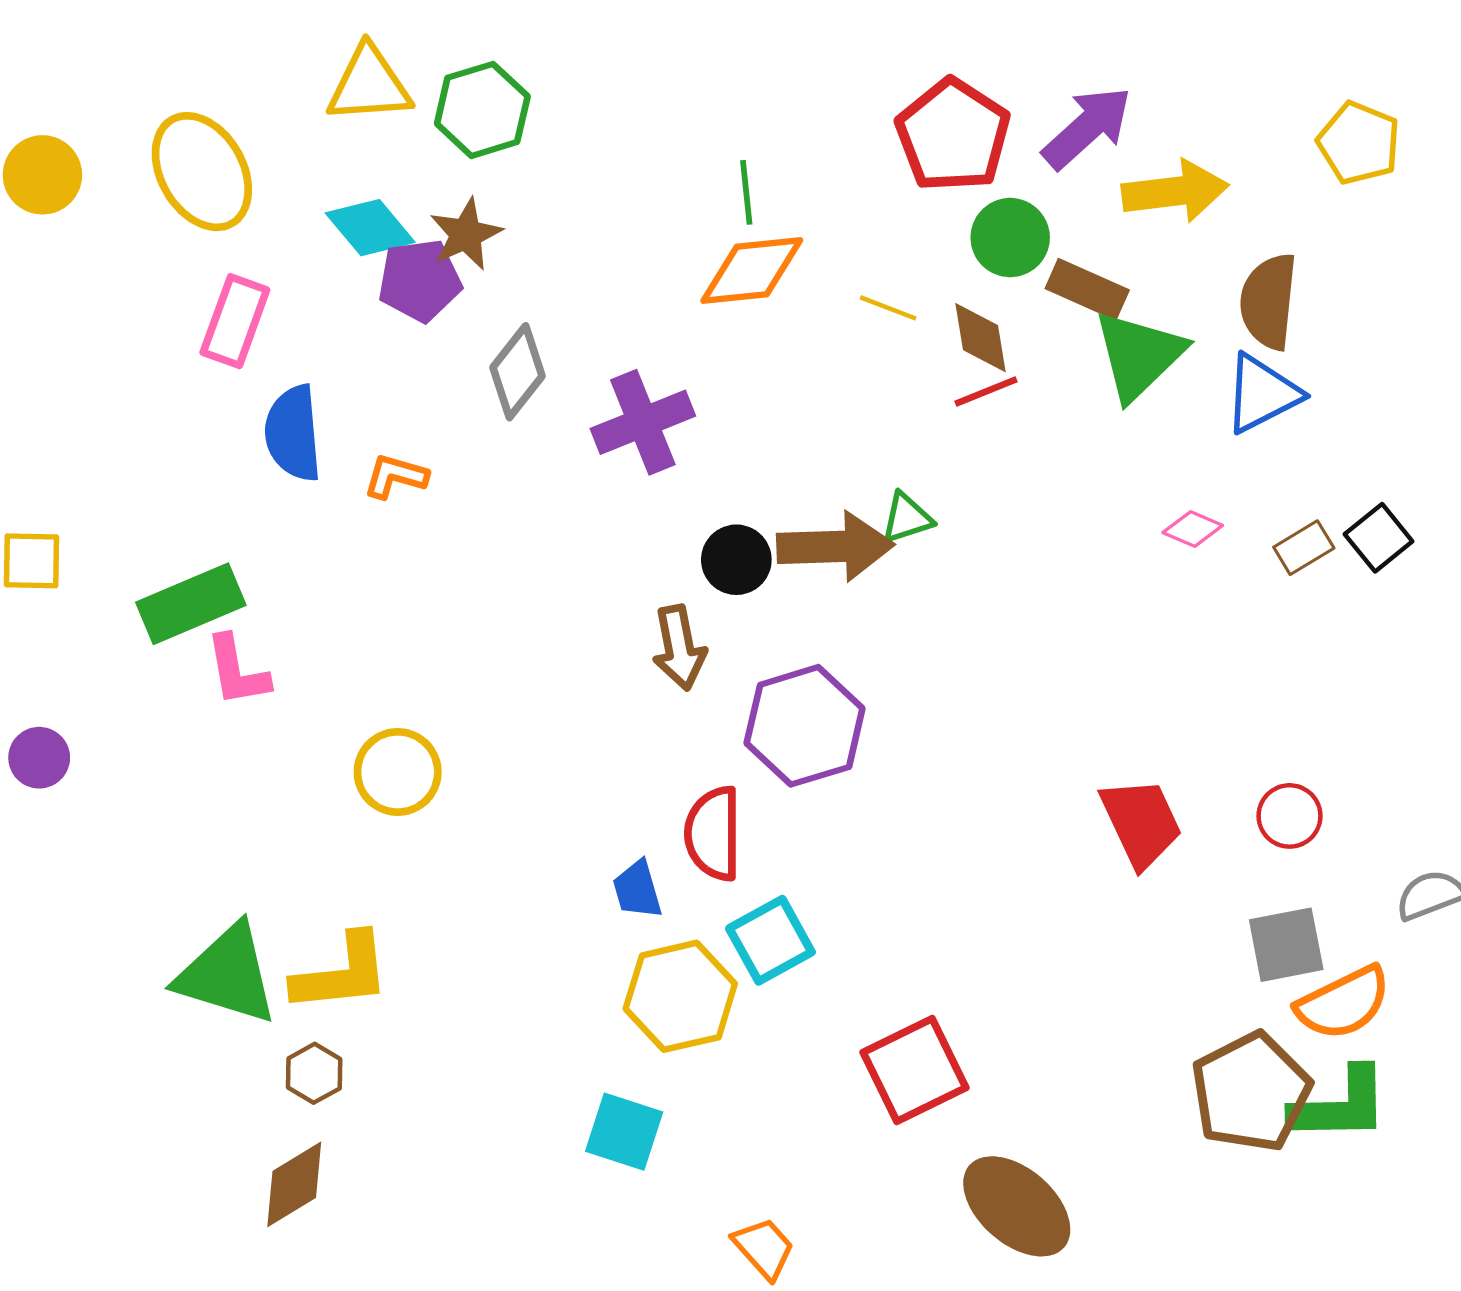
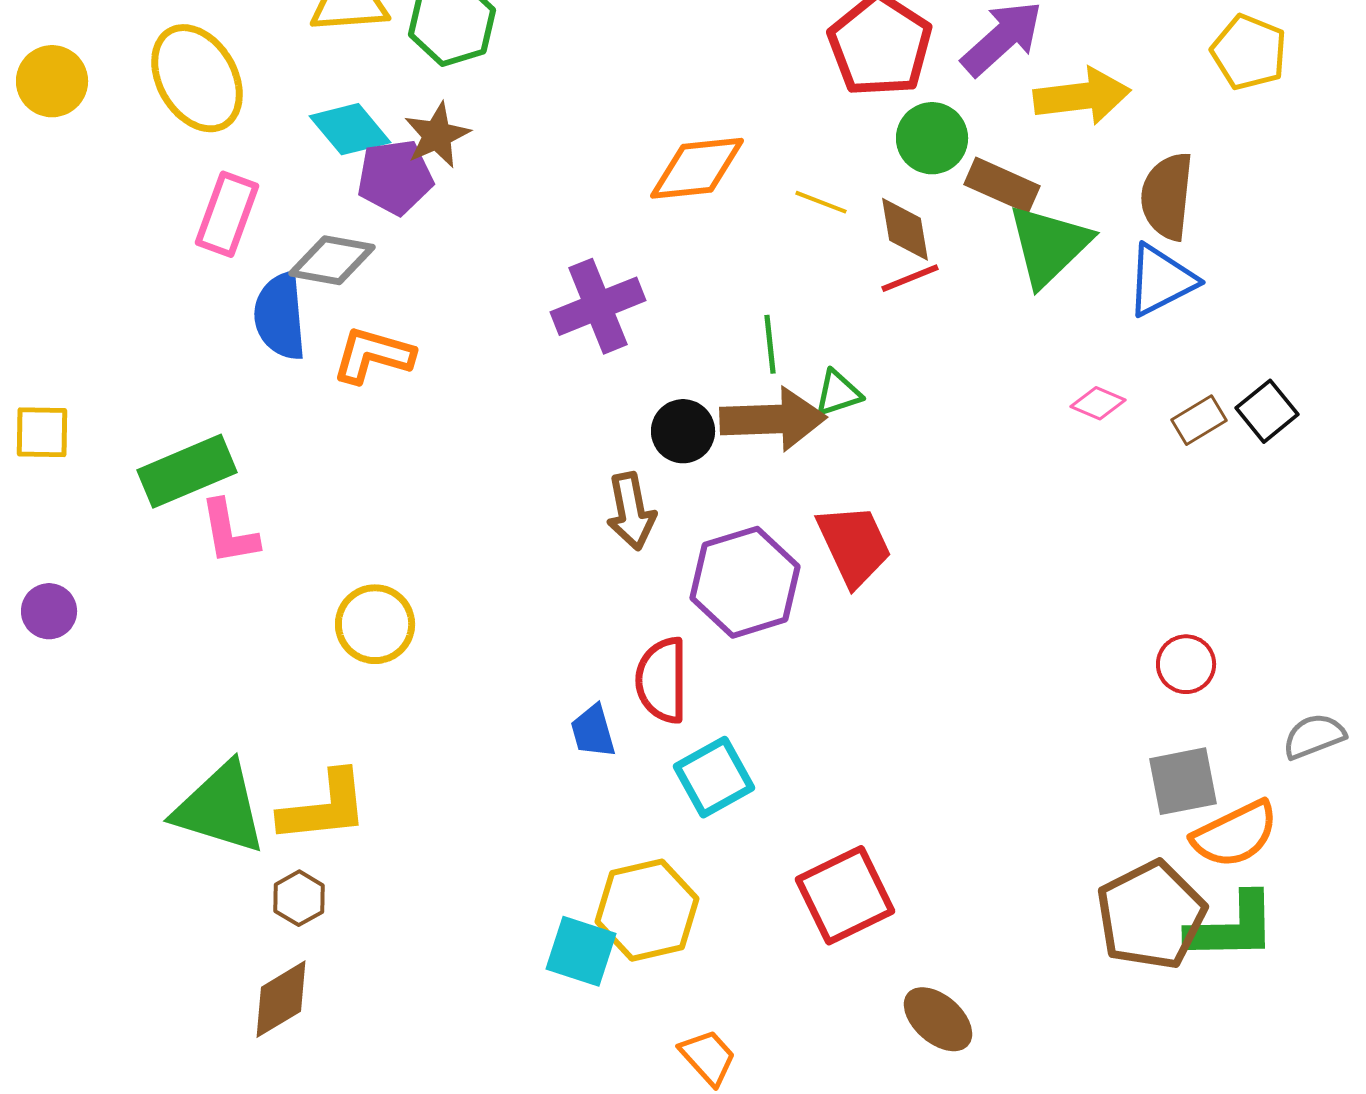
green line: (746, 192) -> (770, 344), moved
gray diamond: (518, 372) -> (332, 260), moved, turned 62
orange L-shape: (395, 476) -> (373, 355), size x1.4
red trapezoid: (1141, 823) -> (854, 545), moved
yellow hexagon: (680, 996) -> (647, 910), moved
brown ellipse: (1017, 1206) -> (938, 1019), size x0.7

